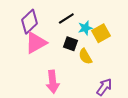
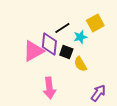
purple diamond: (29, 22) -> (49, 44), moved, turned -40
yellow square: (101, 33) -> (95, 23), moved

